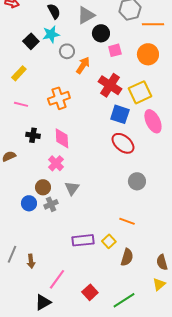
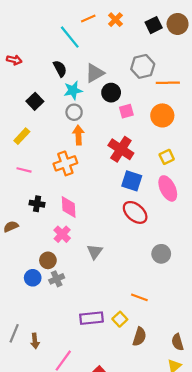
cyan star: (51, 34) -> (73, 90), moved
orange arrow: (83, 65) -> (78, 135), moved, turned -36
yellow square: (140, 92) -> (167, 157), moved, size x0.6
gray circle: (137, 181) -> (161, 254), moved
gray triangle: (72, 188) -> (95, 252), moved

